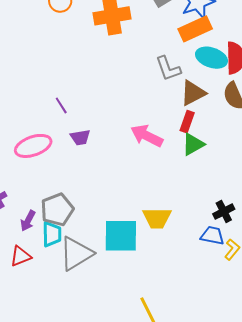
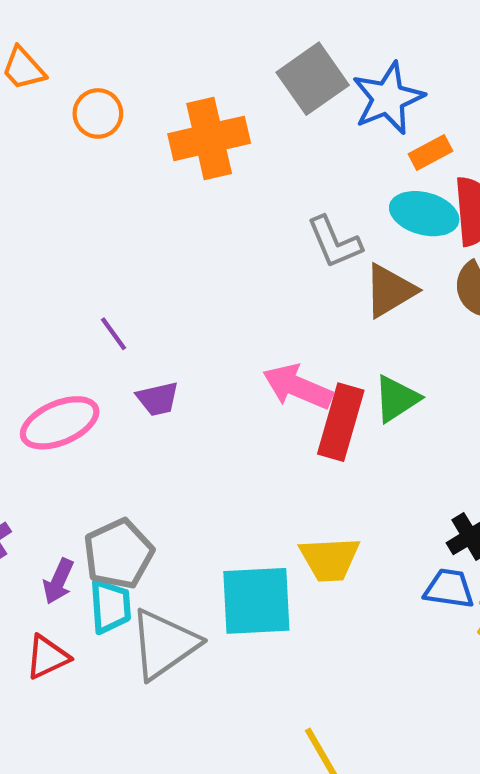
orange rectangle: (195, 29) -> (431, 153), moved, size x0.6
red rectangle: (187, 122) -> (341, 422), moved, size x1.6

